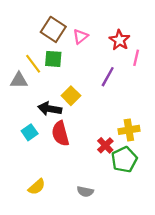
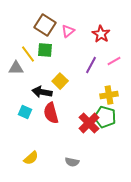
pink line: (136, 58) -> (114, 61), moved, turned 48
yellow cross: (129, 130) -> (109, 95), moved
cyan square: (30, 132) -> (25, 112), turned -32
red cross: (105, 145) -> (89, 123), size x1.5
green pentagon: (124, 160) -> (105, 117), moved, turned -30

